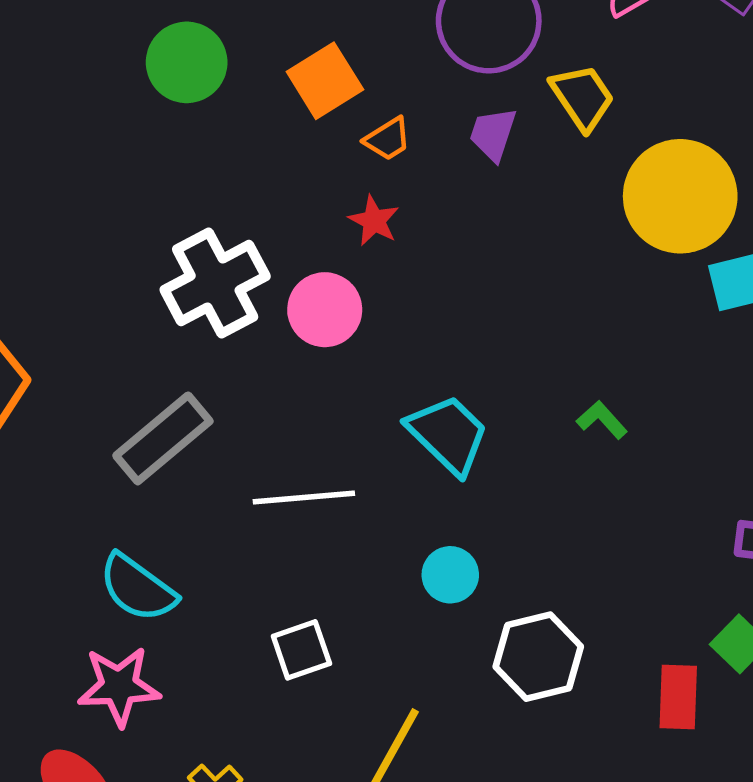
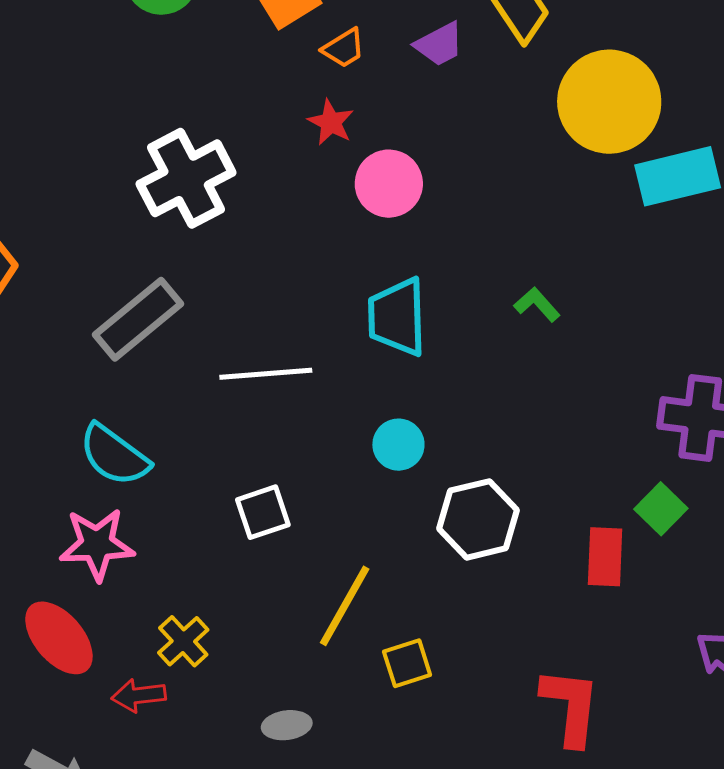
purple trapezoid: (493, 134) -> (439, 44), turned -136
pink circle: (325, 310) -> (389, 184), moved
cyan trapezoid: (448, 434) -> (397, 317), turned -136

